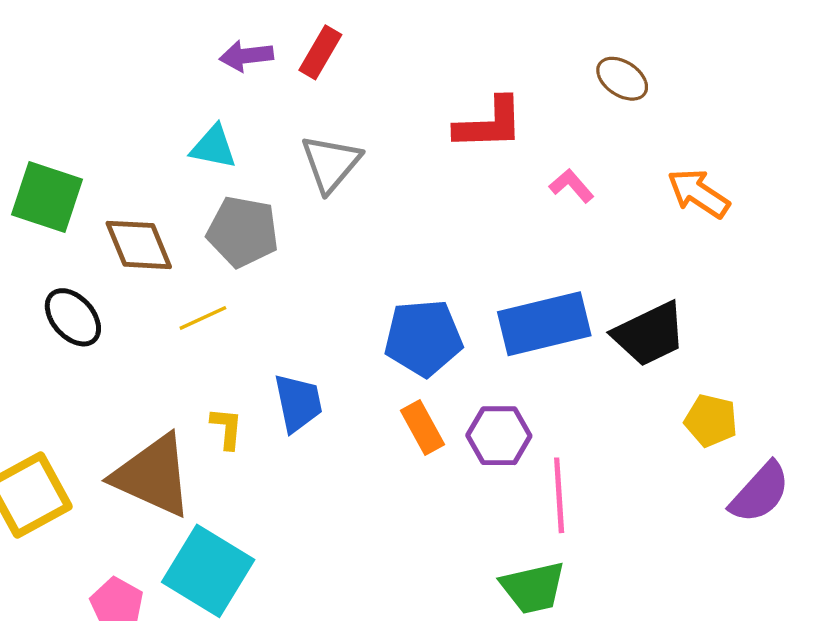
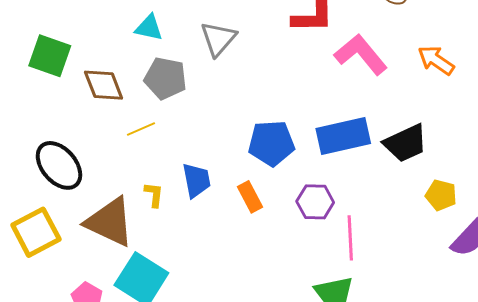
pink L-shape: (571, 186) -> (361, 54), size x2.0
black ellipse: (73, 317) -> (59, 165), moved, size x1.4
orange rectangle: (423, 427) -> (250, 197), moved

